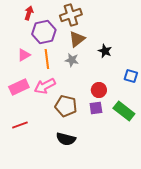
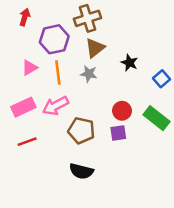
red arrow: (29, 13) -> (25, 17), moved
blue square: (131, 76) -> (161, 79), moved, turned 32
green rectangle: (124, 111) -> (157, 118), moved
red line: (20, 125) -> (27, 142), moved

